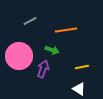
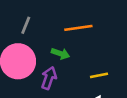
gray line: (30, 21) -> (26, 25), moved, turned -40

